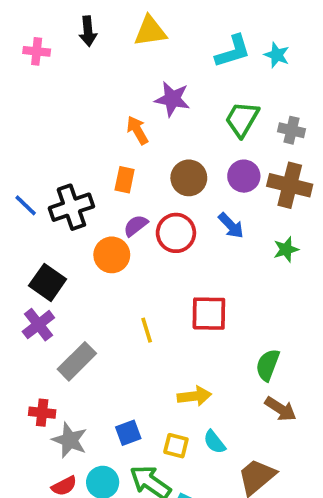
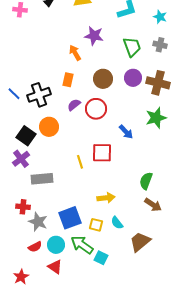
cyan star: (277, 55) -> (160, 17), moved
green trapezoid: (242, 119) -> (132, 47), turned 130
gray cross: (292, 130) -> (160, 45), moved
blue arrow: (231, 226) -> (126, 132), moved
green star: (286, 249) -> (156, 118), size x1.5
orange circle: (112, 255) -> (49, 127), moved
red square: (209, 314) -> (102, 153), moved
gray rectangle: (77, 361) -> (42, 179), turned 40
blue square: (128, 433) -> (70, 218), size x1.6

